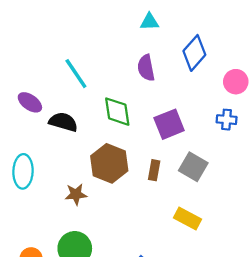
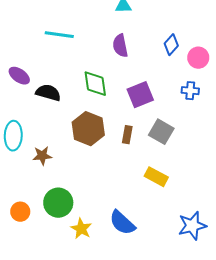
blue diamond: (194, 53) -> (171, 45), moved, size x0.7
cyan line: (76, 74) -> (59, 35), moved, turned -48
brown star: (76, 194) -> (42, 156), moved

